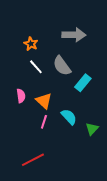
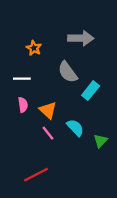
white line: (36, 67) -> (22, 79), moved, turned -49
pink line: (44, 122) -> (48, 133), turned -56

